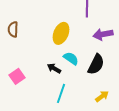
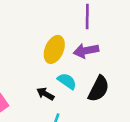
purple arrow: (103, 34) -> (86, 51), moved

